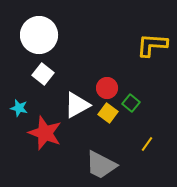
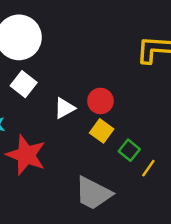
green square: (131, 103) -> (129, 150), moved
white triangle: (77, 105) -> (64, 108), moved, size x0.7

